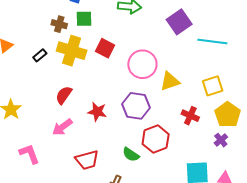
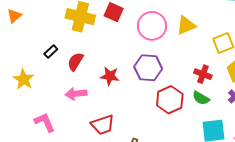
black rectangle: (40, 55) -> (51, 51), moved
yellow triangle: (170, 81) -> (186, 25), moved
pink arrow: (62, 127) -> (76, 94), turned 35
green semicircle: (131, 155) -> (201, 98), moved

